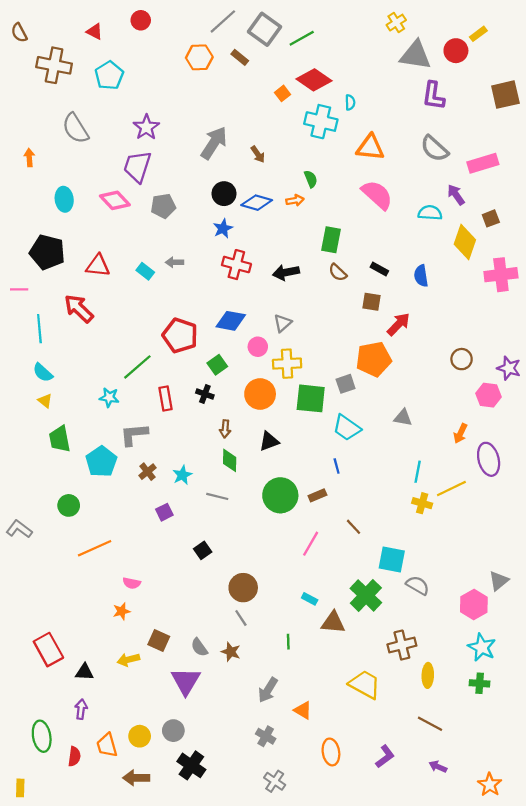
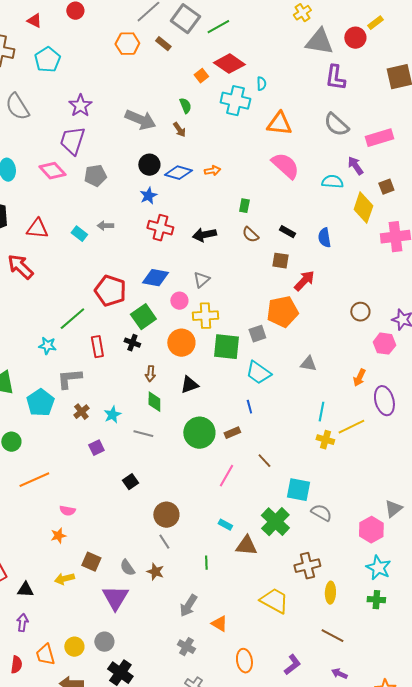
gray arrow: (214, 143) -> (140, 120), turned 80
green semicircle: (311, 179) -> (185, 106), moved
green rectangle: (331, 240) -> (244, 206), size x0.6
green square: (217, 365) -> (143, 317), size x1.4

